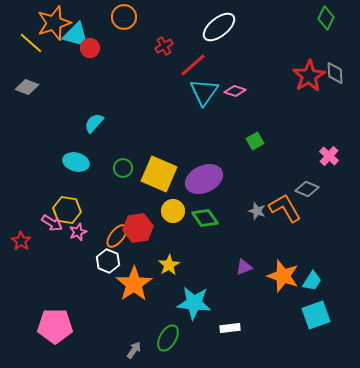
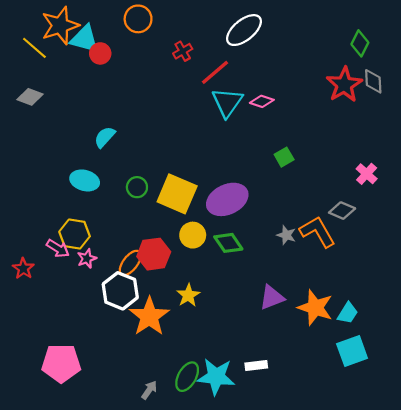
green diamond: (326, 18) -> (360, 43), moved
white hexagon: (108, 261) -> (120, 291), size x1.4
purple triangle: (244, 267) -> (272, 298), size x1.4
cyan star: (194, 303) -> (216, 377), moved

